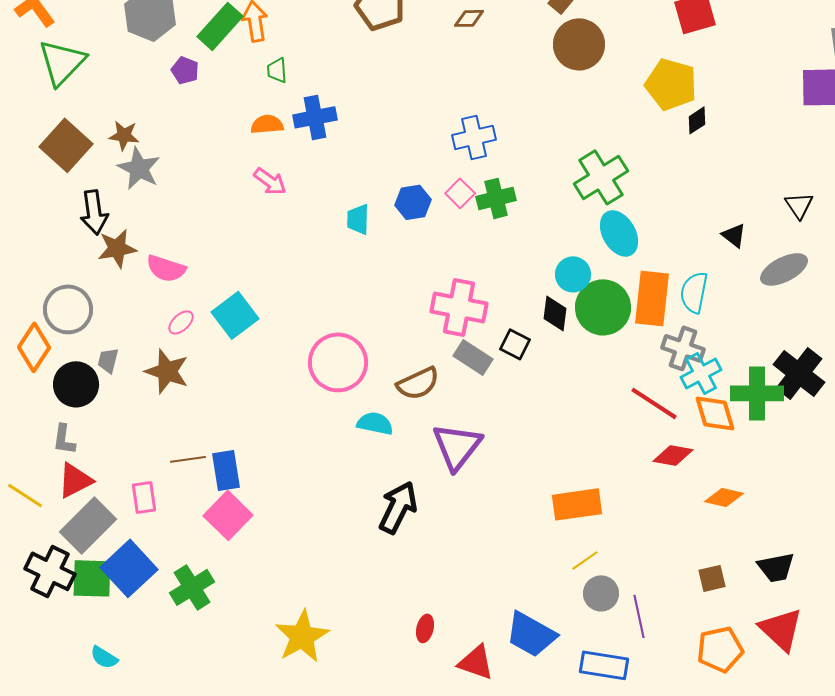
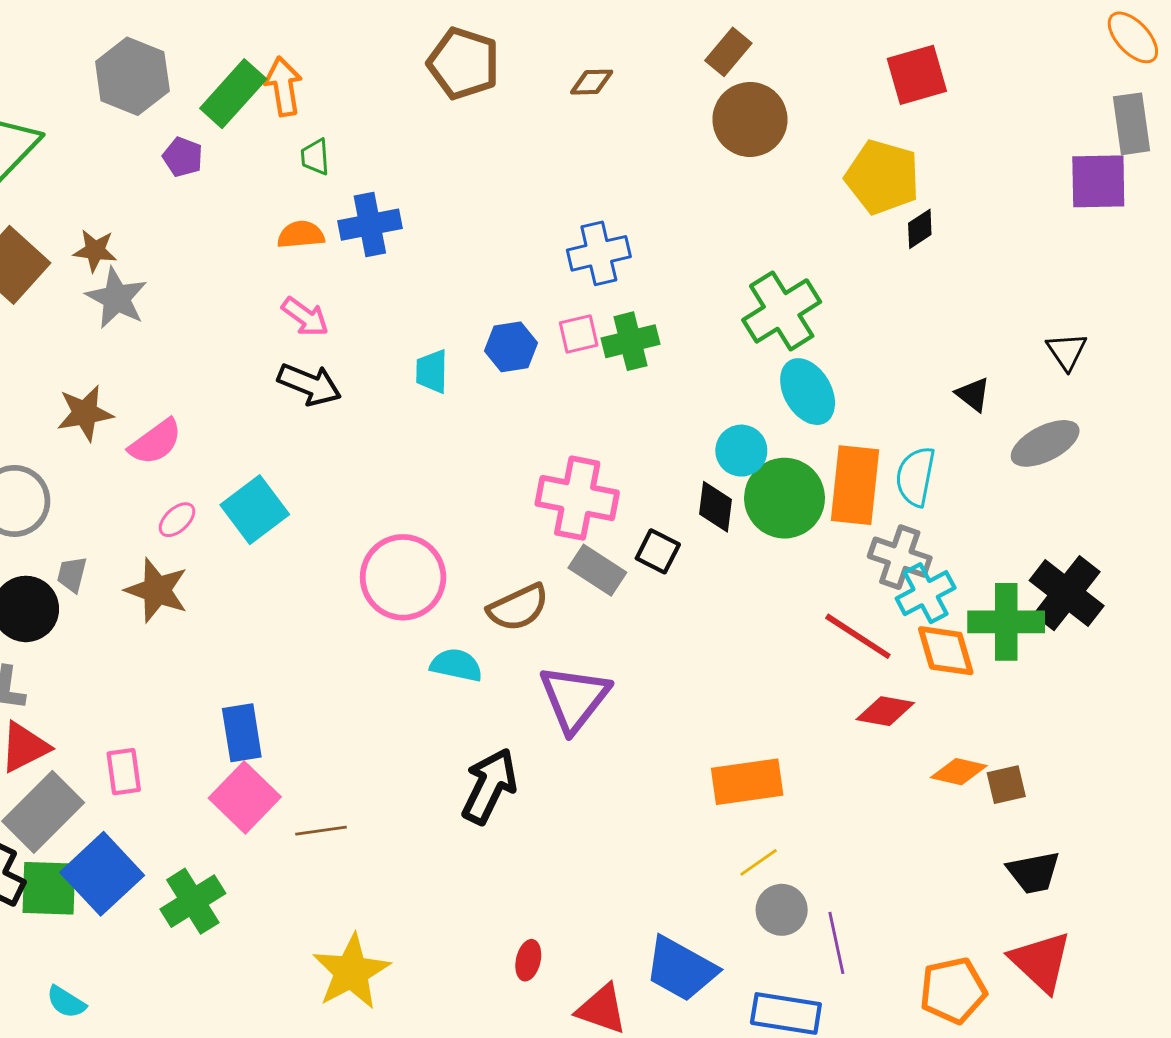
pink square: (460, 193) -> (579, 334), turned 32
black arrow: (94, 212) -> (309, 384), moved, turned -60
pink semicircle: (166, 268) -> (155, 442), turned -54
brown line: (188, 459) -> (321, 831), moved
brown square: (712, 578) -> (1006, 785), moved

